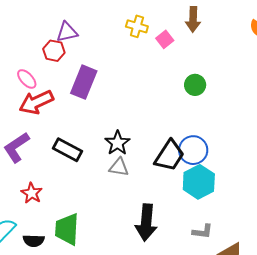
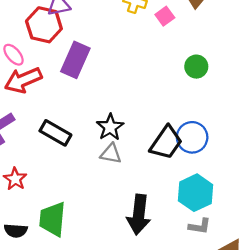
red hexagon: (54, 51) -> (44, 25), size x1.5
cyan hexagon: (199, 182) -> (195, 193), moved

